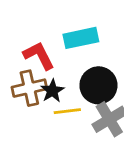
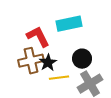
black circle: (98, 85) -> (82, 59), size x0.7

